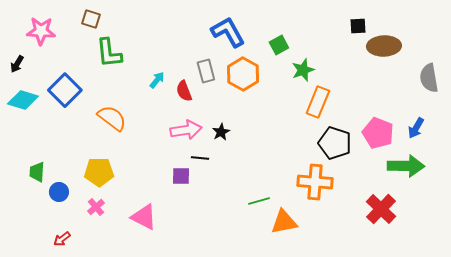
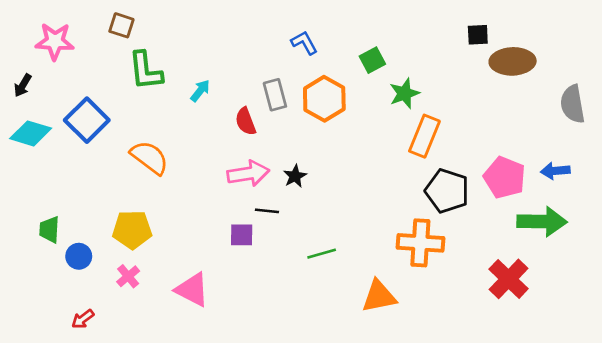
blue L-shape: (228, 32) -> (304, 43), size x0.6
cyan arrow: (157, 80) -> (200, 91), moved
blue arrow: (416, 128) -> (555, 171), turned 55
green line: (259, 201) -> (322, 254), moved

